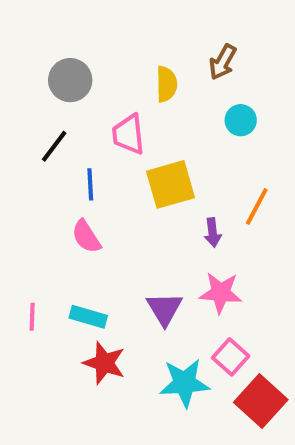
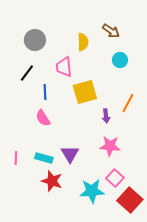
brown arrow: (223, 62) -> (111, 31), turned -84
purple triangle: (164, 309) -> (70, 154), moved

